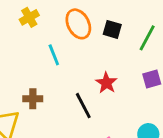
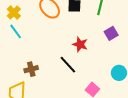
cyan line: (54, 55) -> (16, 31), moved

